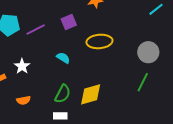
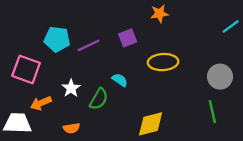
green line: (143, 82) -> (212, 112), turned -42
green semicircle: (63, 94) -> (99, 99), moved

